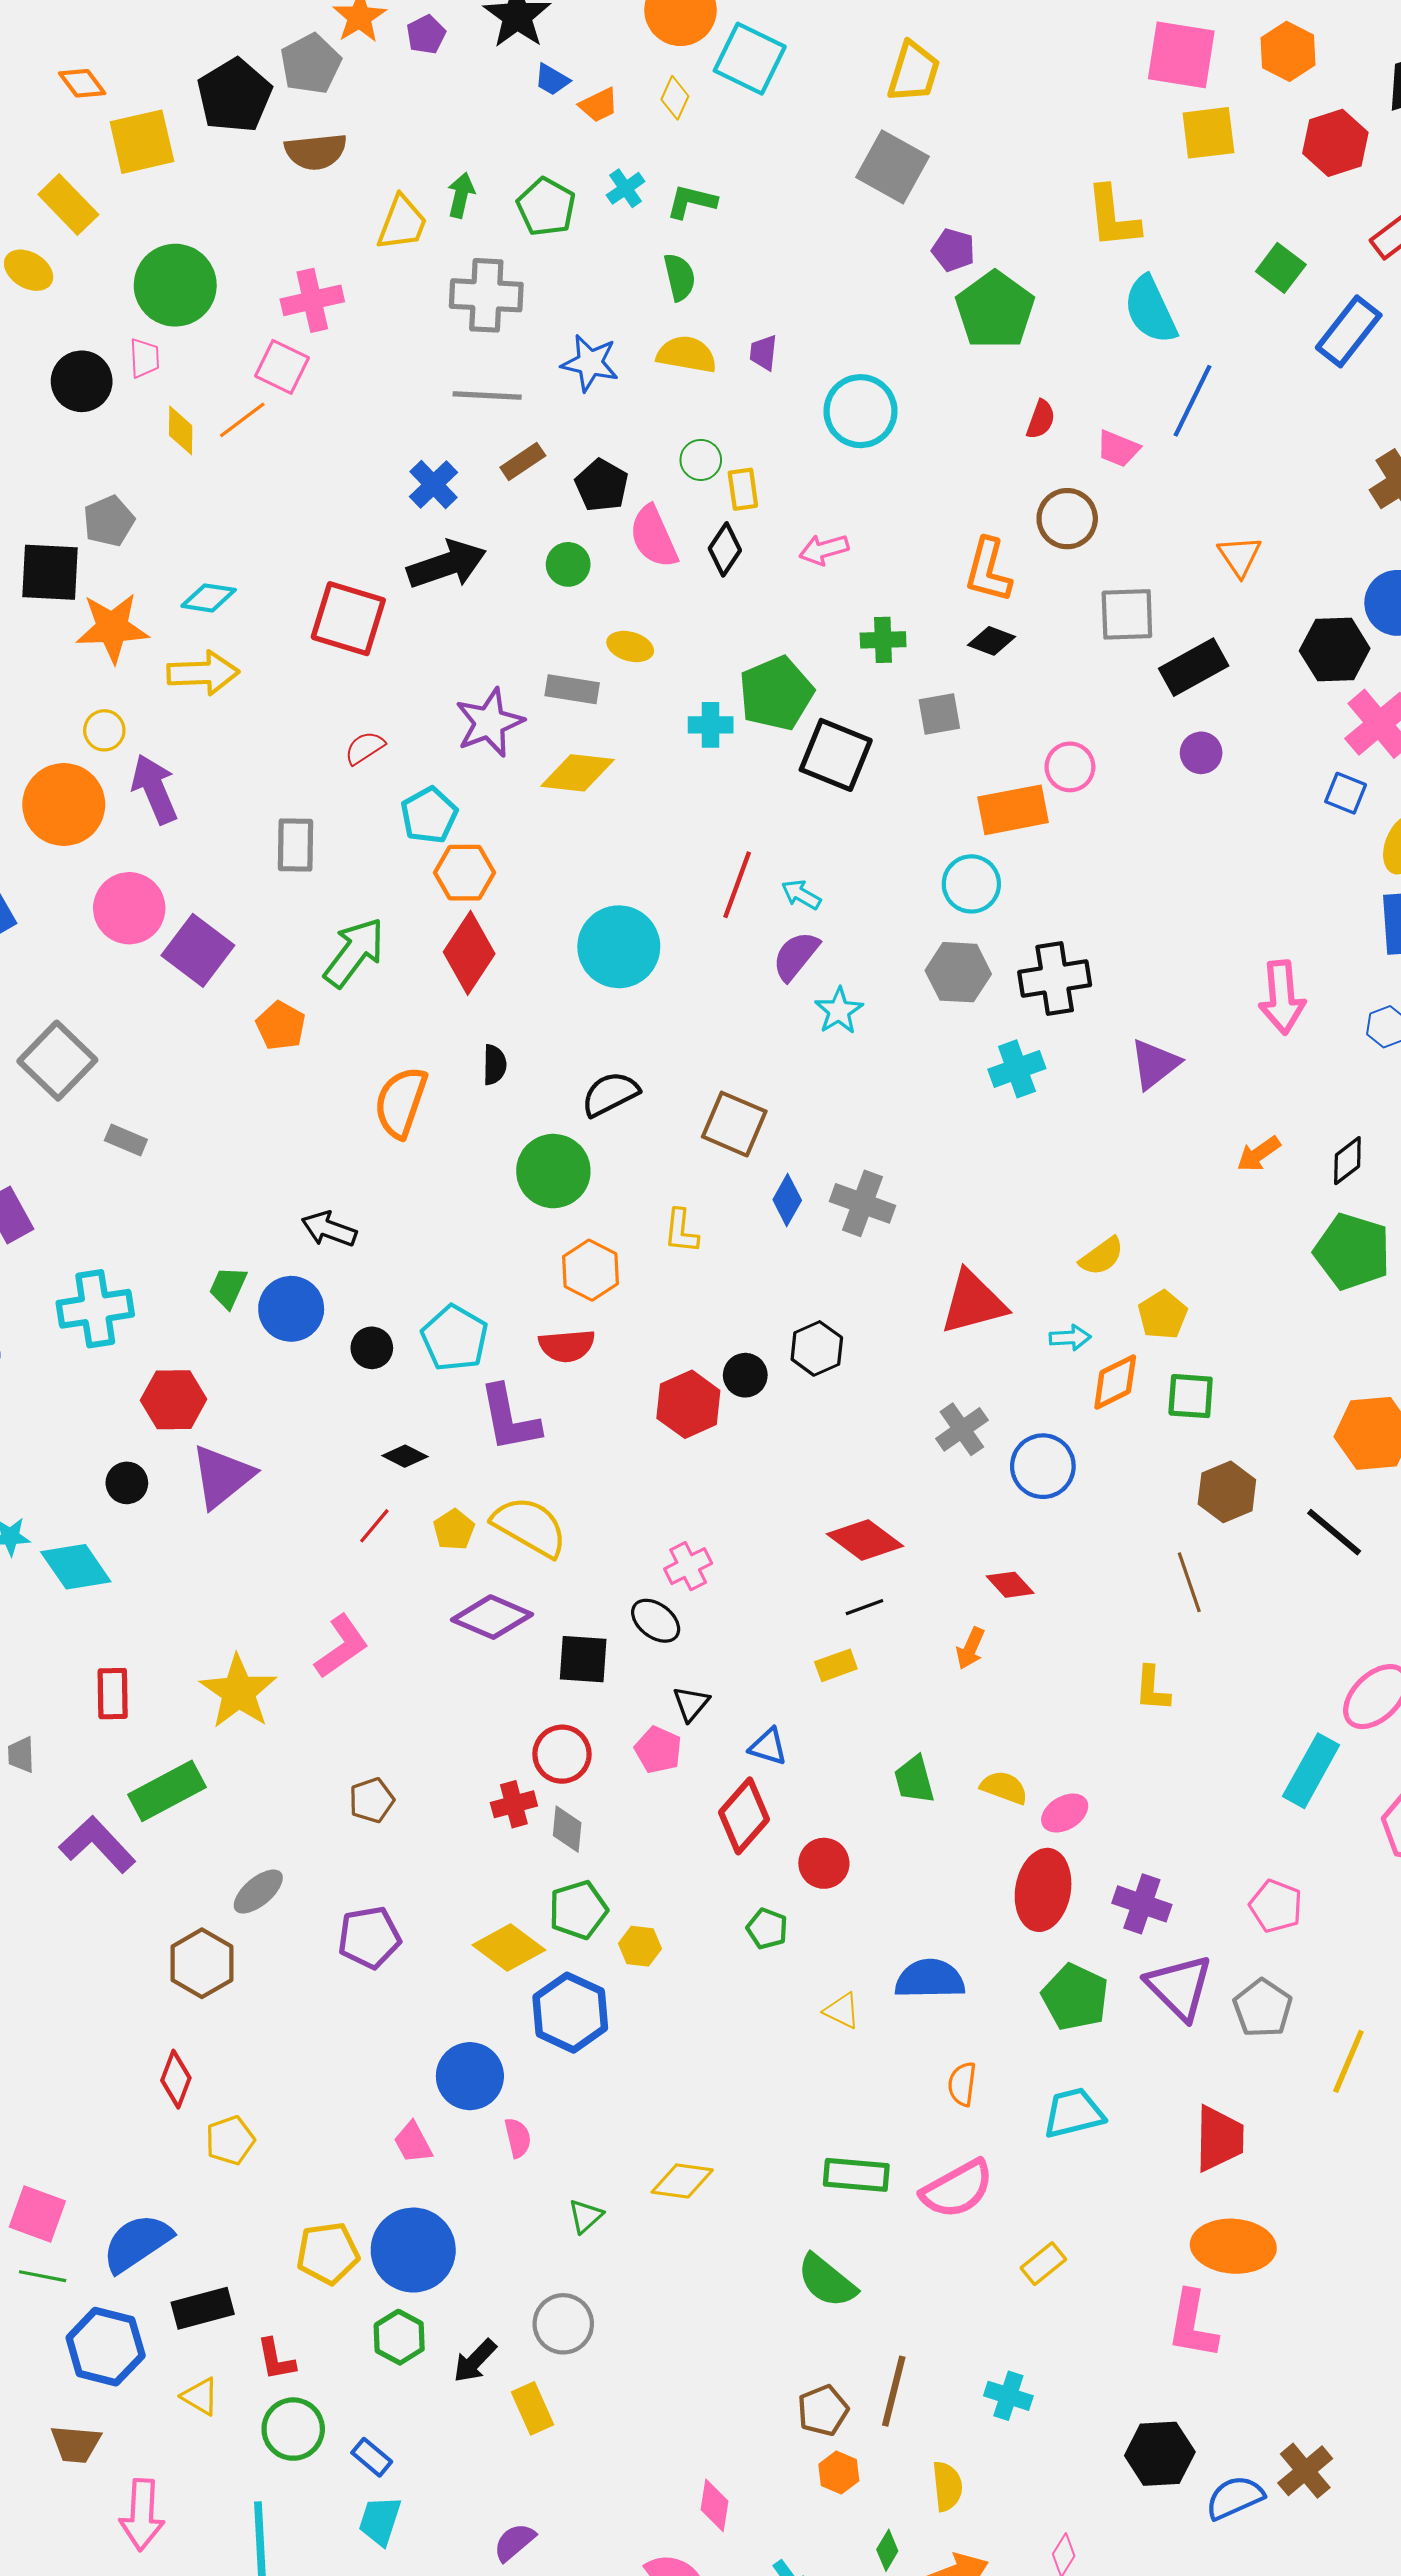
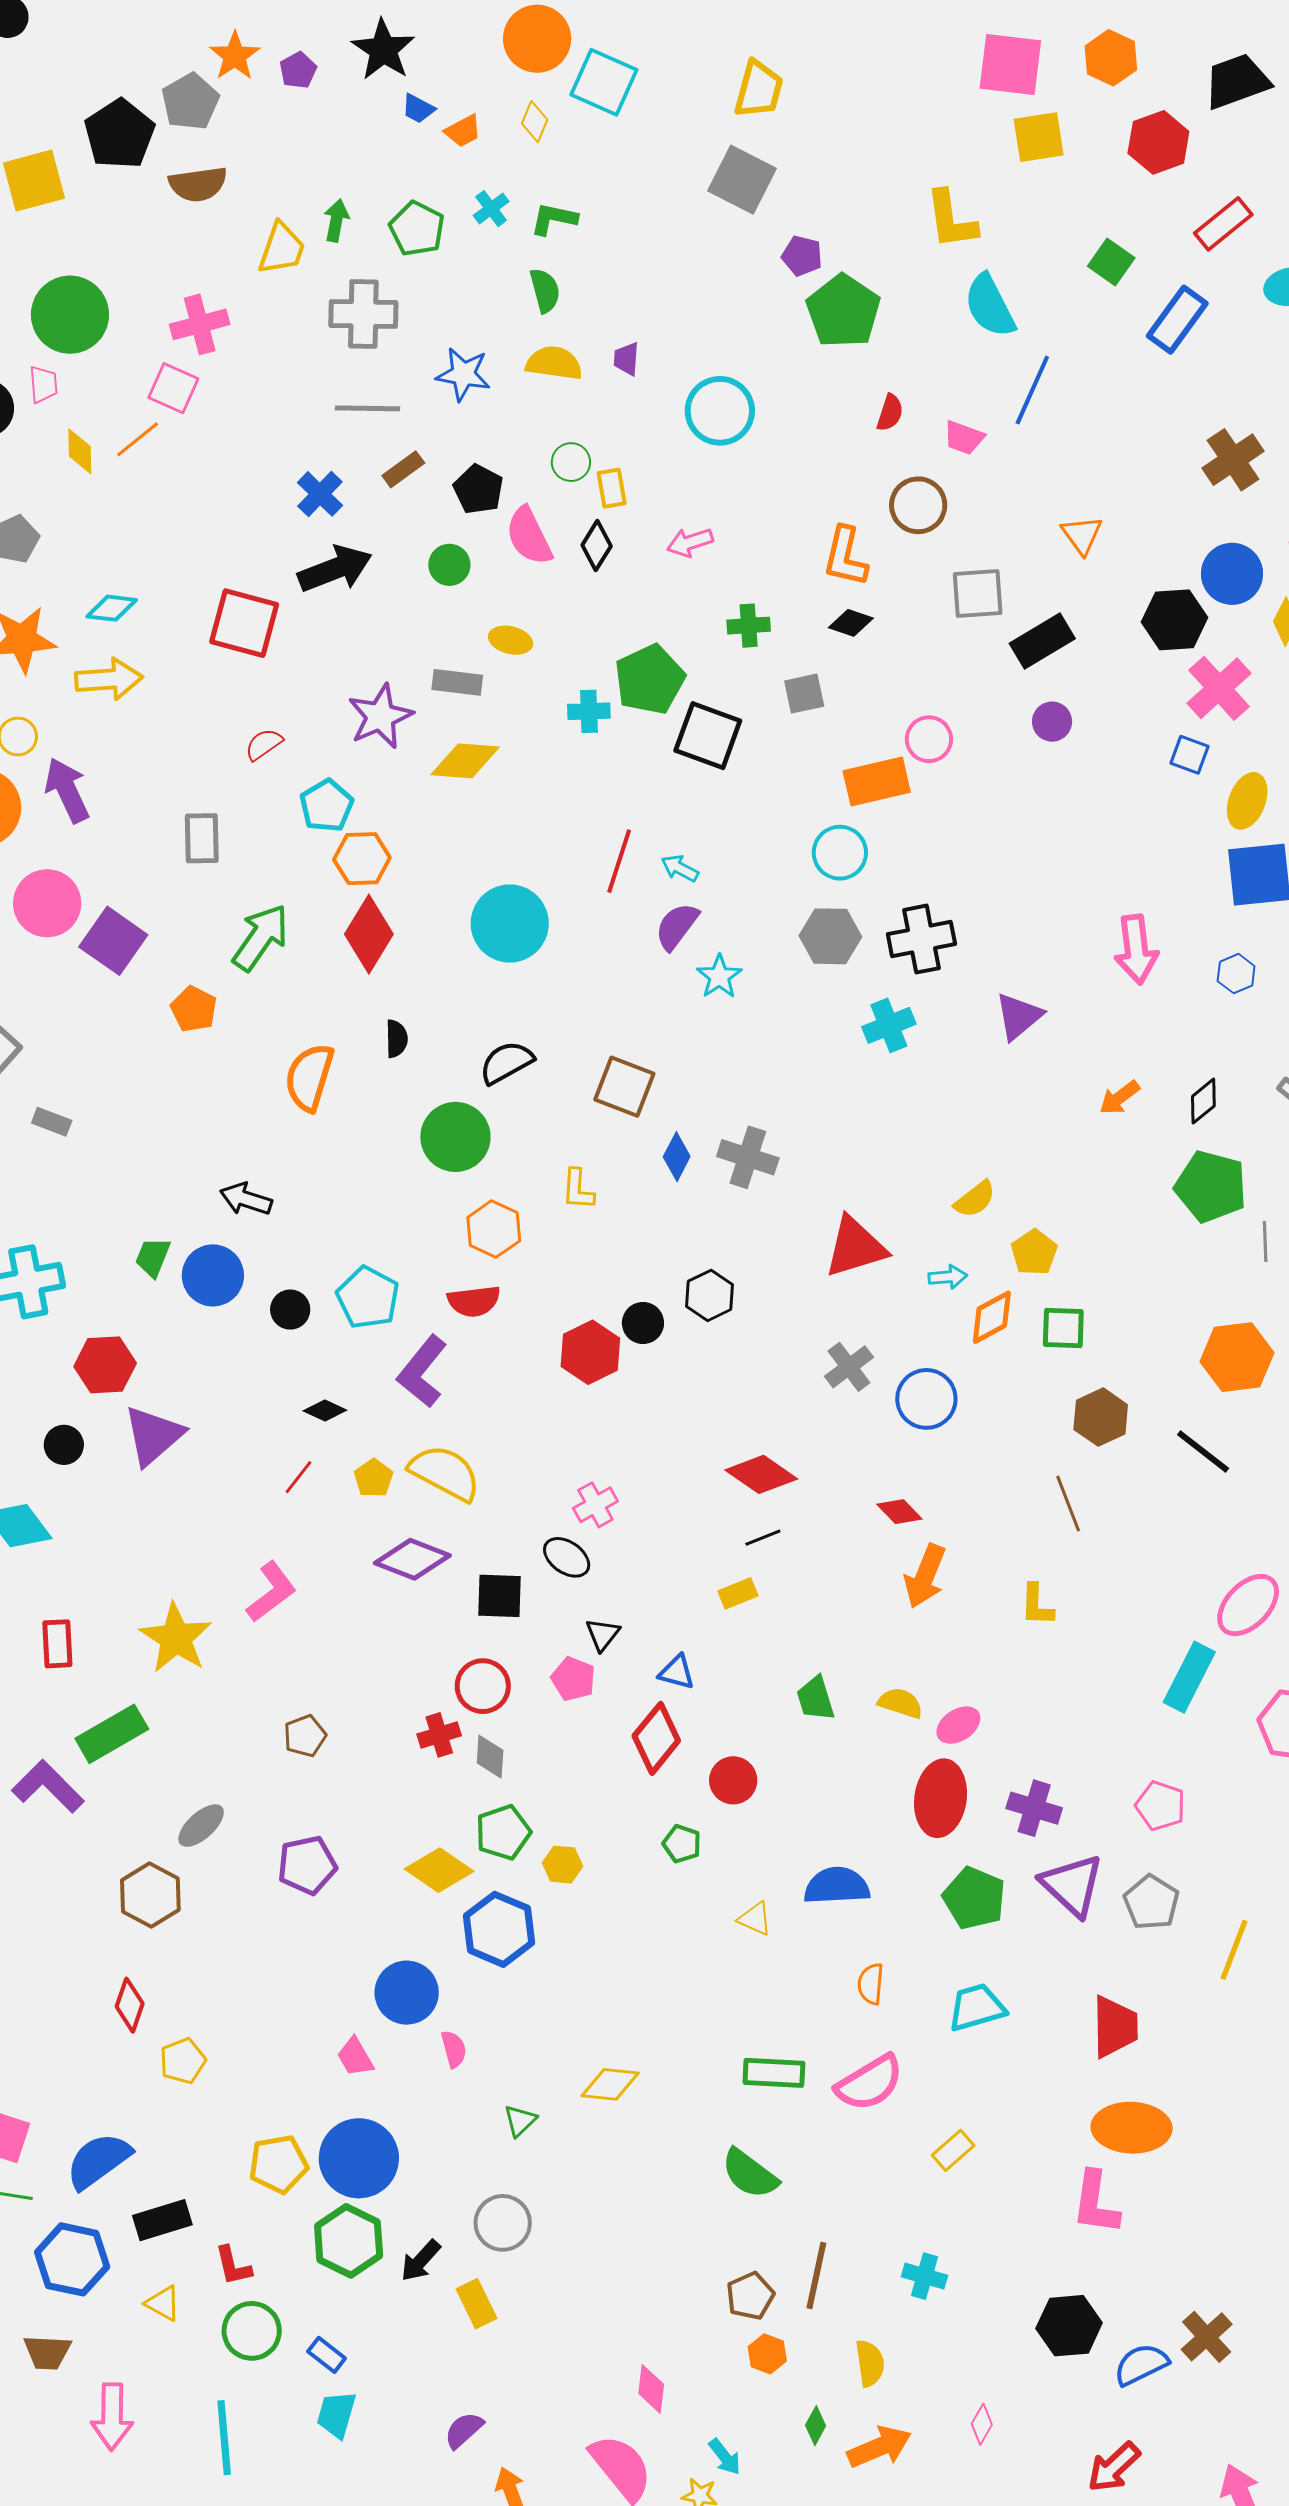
purple L-shape: (509, 1418) -> (422, 1372), turned 52
orange arrow: (970, 1648) -> (925, 1576), moved, size x1.6
green hexagon: (399, 2337) -> (349, 2241), size x1.4

